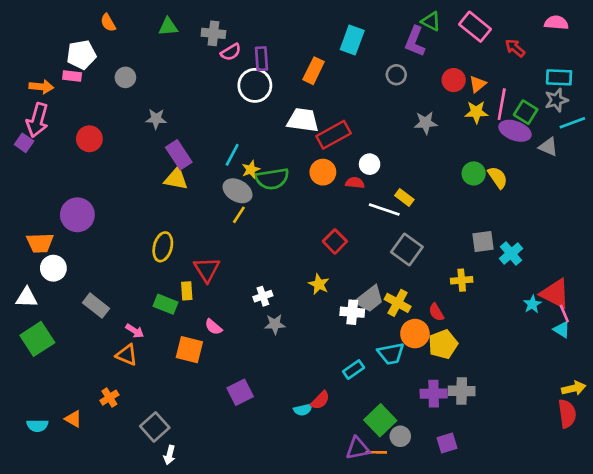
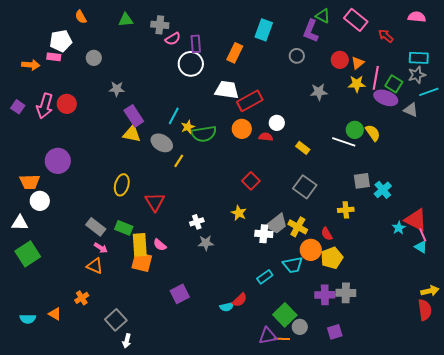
pink arrow: (37, 120) -> (45, 106), moved
gray ellipse: (237, 191) -> (162, 143), moved
white line: (384, 209) -> (344, 142), moved
yellow rectangle: (187, 291) -> (140, 245), moved, size x1.6
gray rectangle: (96, 306) -> (96, 227), moved

